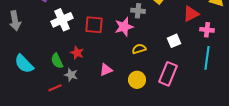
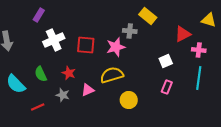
yellow semicircle: (139, 49) -> (112, 75), moved, size x1.6
green semicircle: (57, 61) -> (41, 74), moved
pink triangle: (106, 70) -> (88, 90), moved
pink rectangle: (168, 74) -> (167, 87), moved, size x0.6
red line: (55, 88) -> (38, 107), moved

